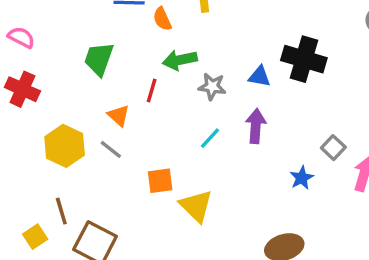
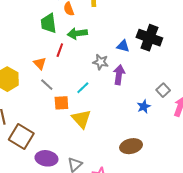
green trapezoid: (99, 59) -> (49, 23), moved, turned -30
gray star: (212, 87) -> (101, 62), moved
cyan line: (210, 138) -> (83, 88), moved
gray line: (111, 149) -> (47, 85), moved

